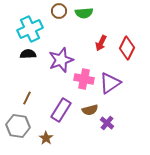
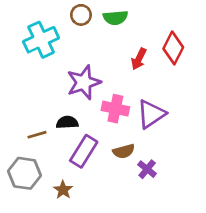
red diamond: (127, 48) -> (173, 48), moved
black semicircle: (28, 54) -> (67, 122), moved
brown line: (27, 98) -> (37, 135), turned 48

